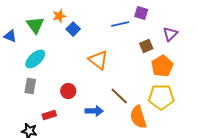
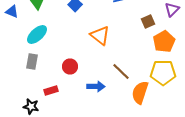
orange semicircle: (138, 117) -> (140, 92), turned 35

